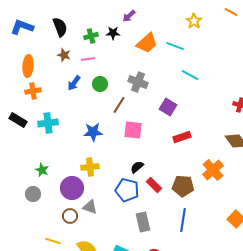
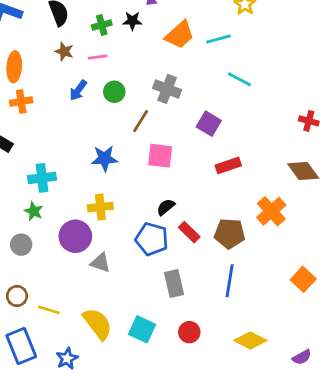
cyan line: (175, 46) -> (218, 39), turned -36
cyan cross: (48, 123) -> (42, 178), moved
brown circle: (70, 216) -> (17, 296), moved

